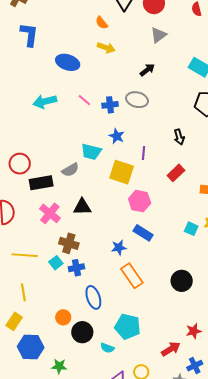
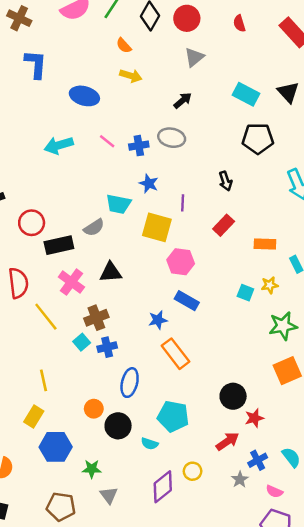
brown cross: (69, 243) -> (96, 318), turned -36
yellow line: (25, 255) -> (46, 317), moved, turned 50
black circle: (182, 281) -> (233, 396), moved
blue ellipse: (93, 297) -> (130, 383), turned 35

